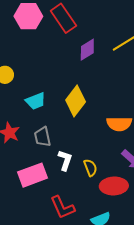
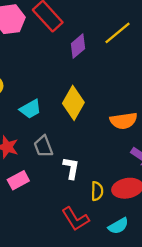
yellow semicircle: (90, 168) -> (97, 191), moved, turned 30
pink rectangle: (33, 175) -> (18, 180), moved, size x0.7

